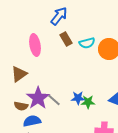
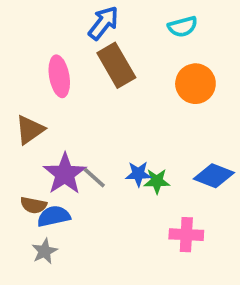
brown rectangle: (66, 39) -> (116, 65), size x1.6
cyan semicircle: (87, 43) -> (183, 27), moved
brown semicircle: (21, 106) -> (33, 205), moved

